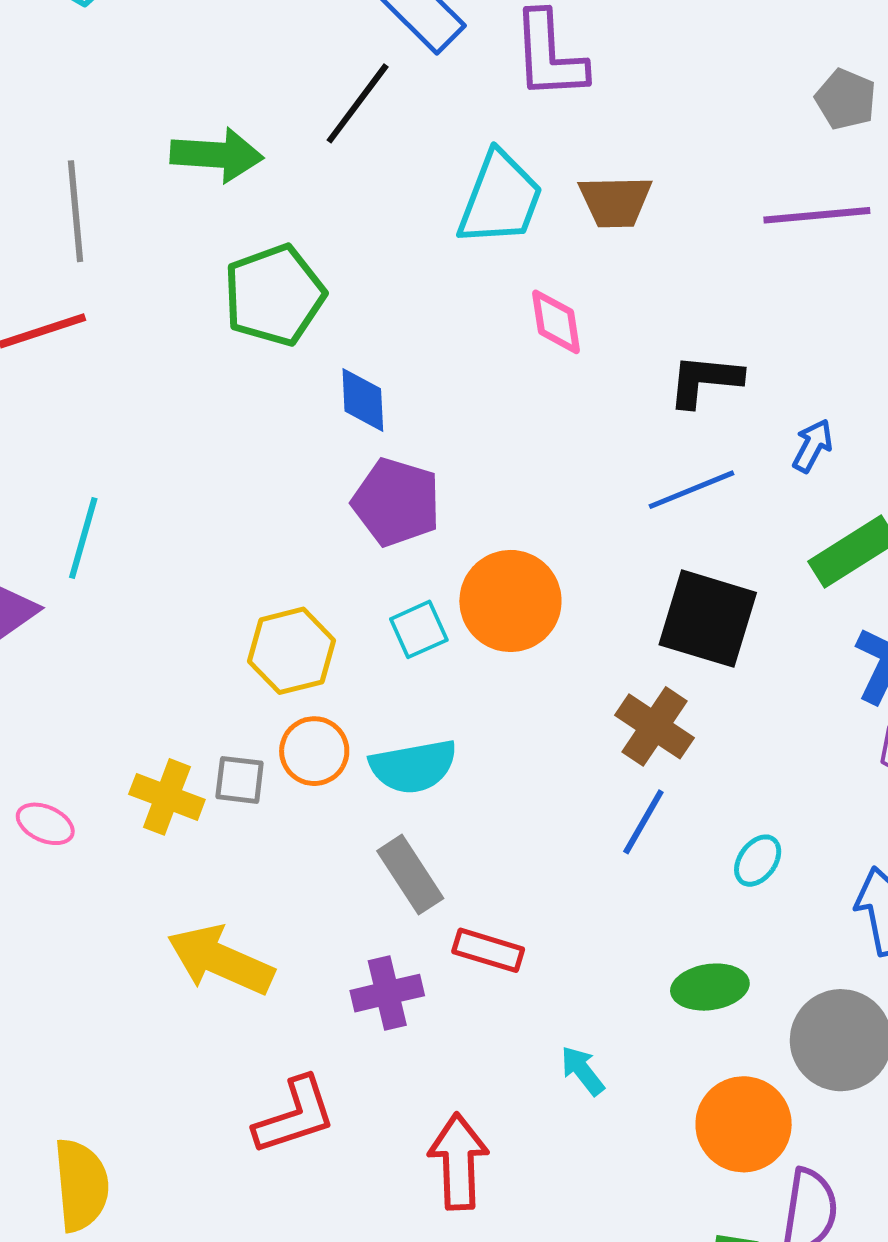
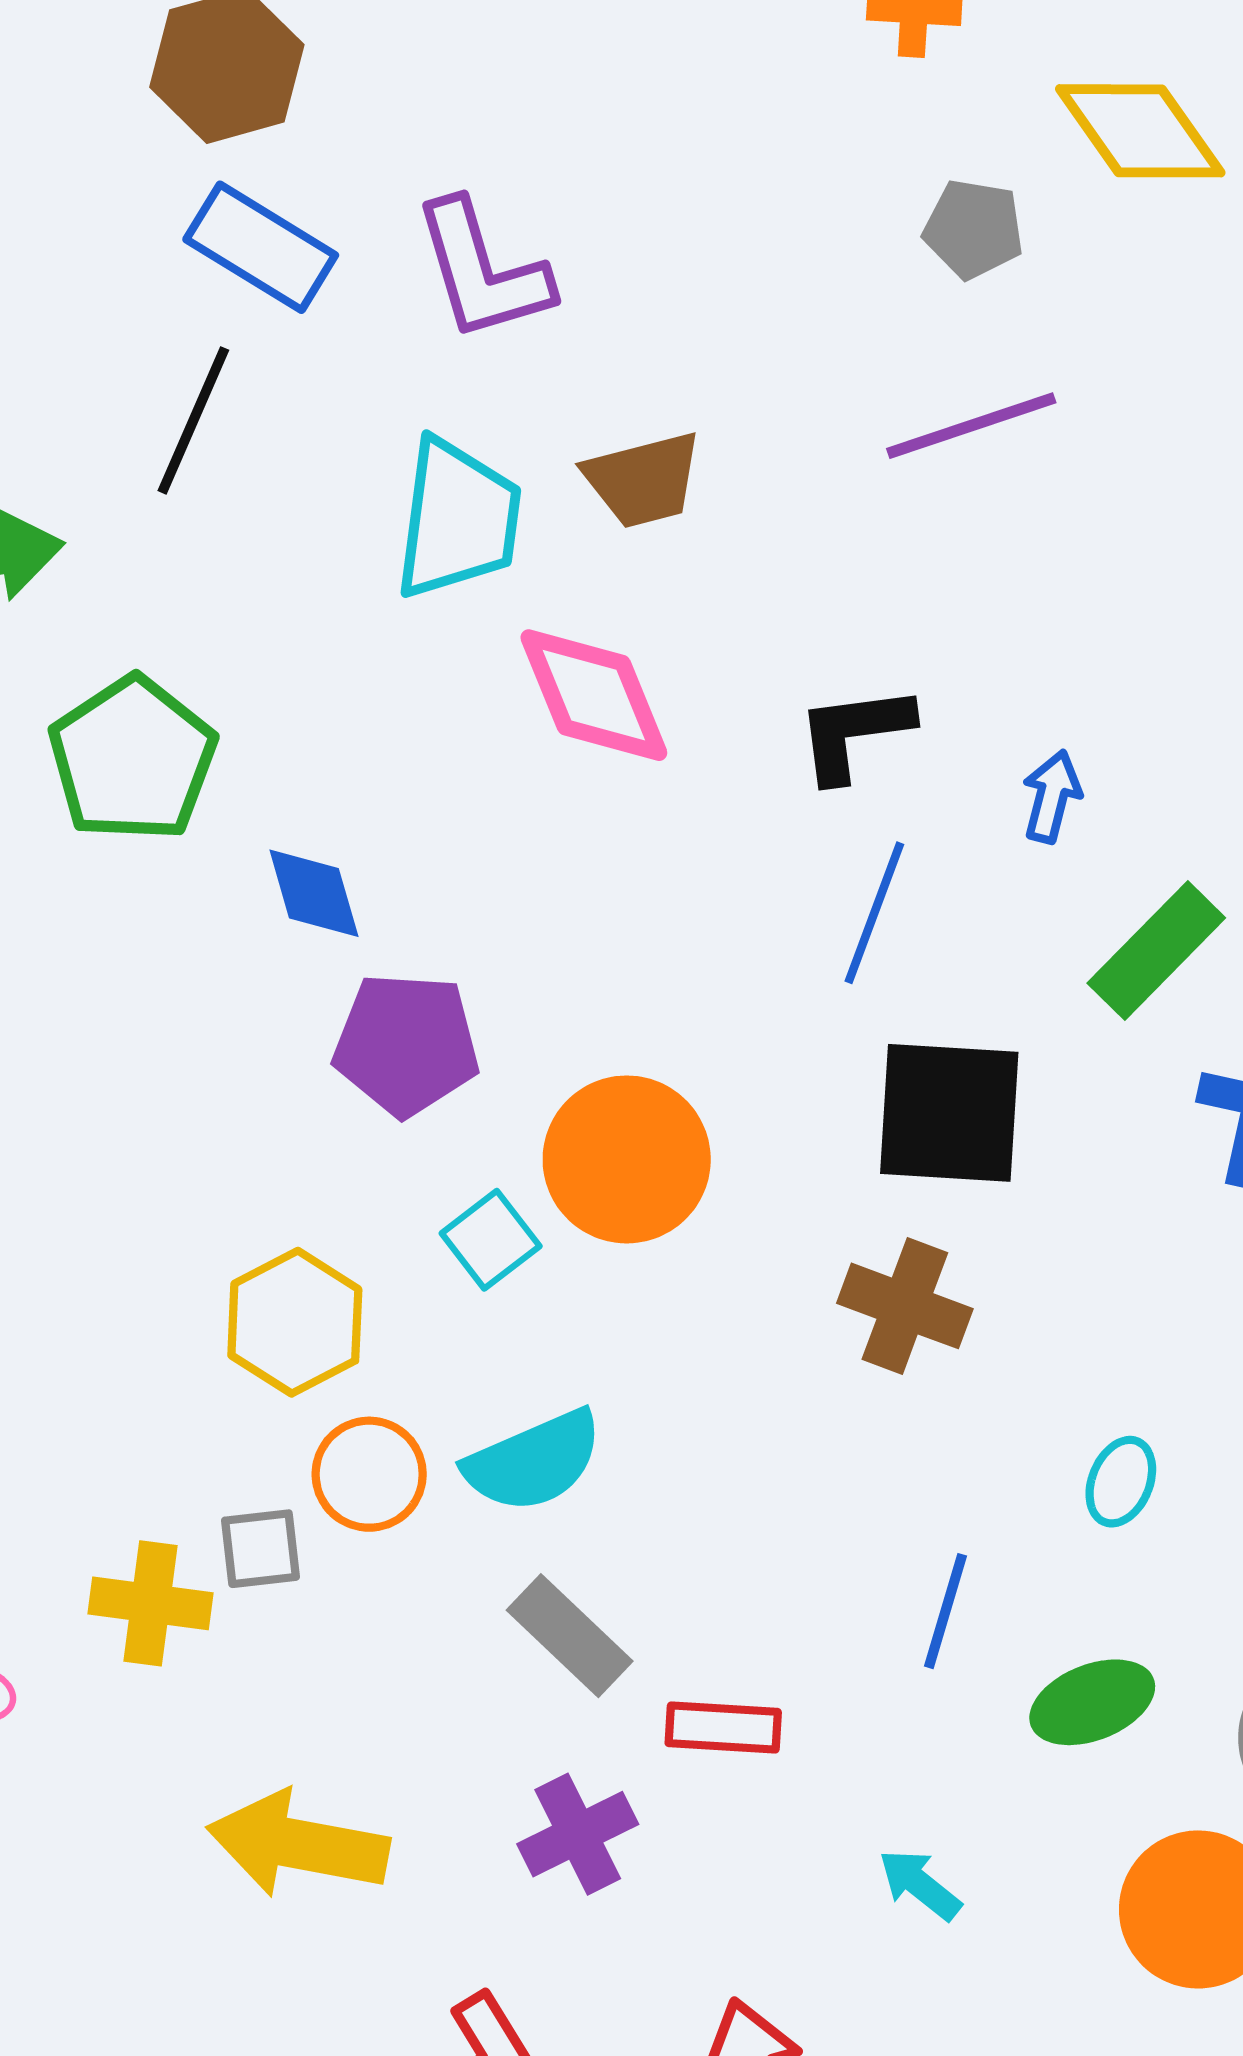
pink diamond: (556, 322) -> (594, 695), size x1.5
blue line: (691, 490) -> (874, 913), turned -34
blue line: (643, 822) -> (945, 1611), moved

